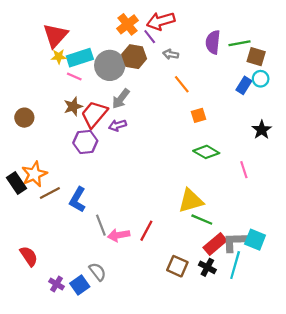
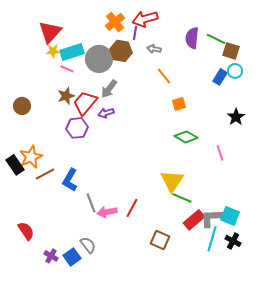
purple line: (150, 37) -> (135, 33), turned 48
green line: (239, 43) -> (216, 39), turned 36
yellow triangle: (191, 201) -> (172, 181), turned -40
black cross: (207, 267) -> (233, 241), moved

